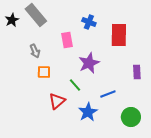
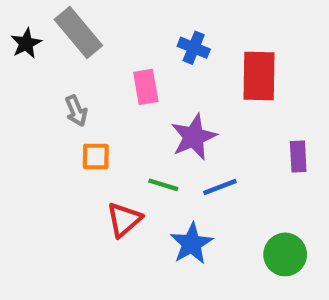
green line: (75, 85) -> (163, 185), turned -32
blue line: (108, 94) -> (220, 187), moved

